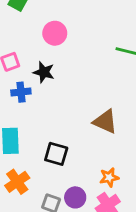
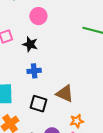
blue cross: (21, 92) -> (34, 71), moved
brown triangle: (105, 122) -> (65, 94), moved

